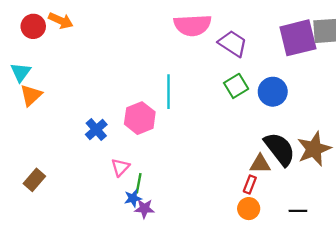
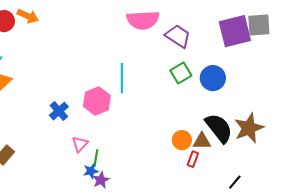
purple star: (144, 209) -> (101, 180), turned -30
orange circle: (249, 209) -> (182, 140), moved
black line: (298, 211) -> (235, 182), turned -49

